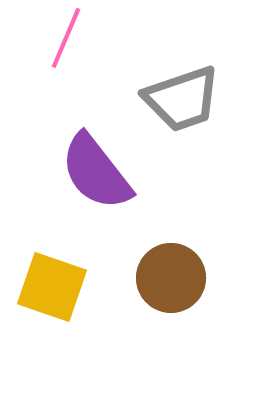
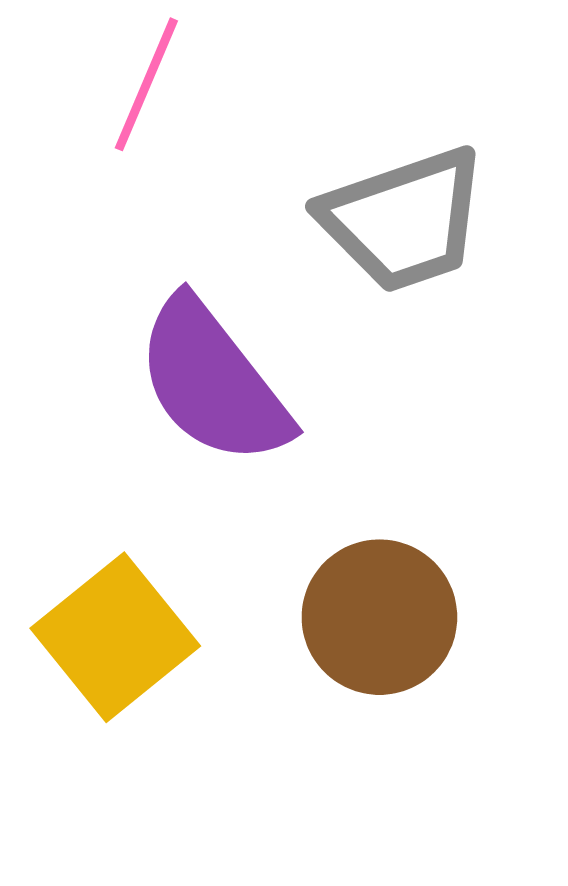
yellow square: (52, 287) -> (115, 637), turned 32

